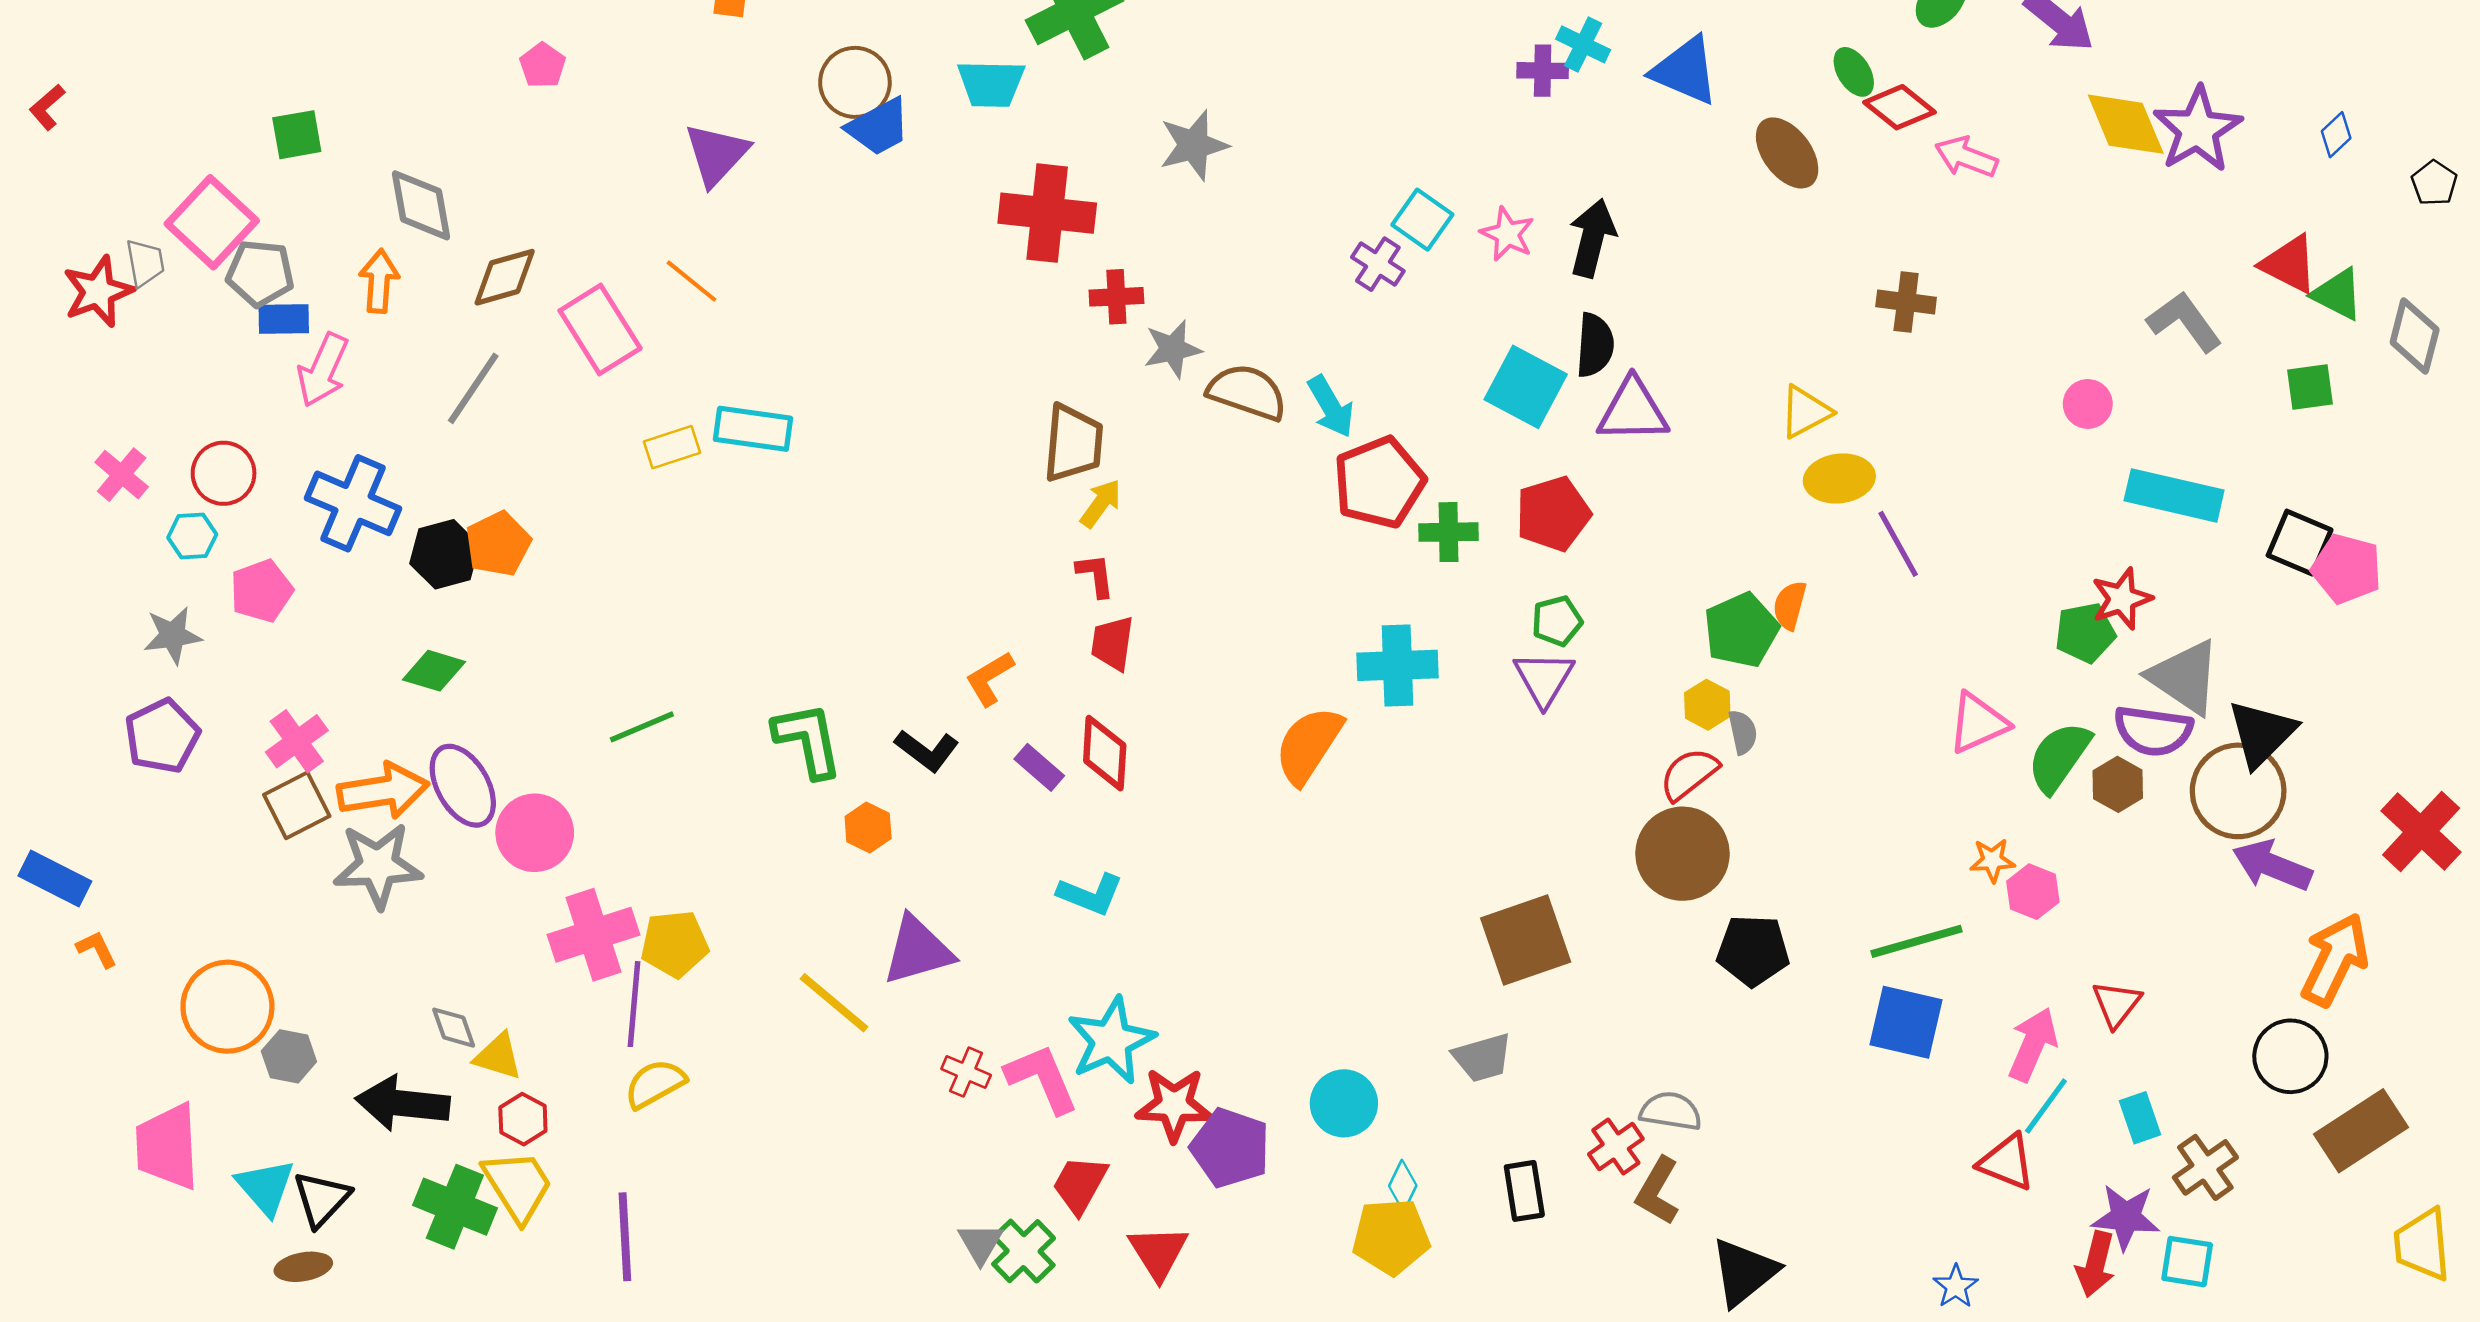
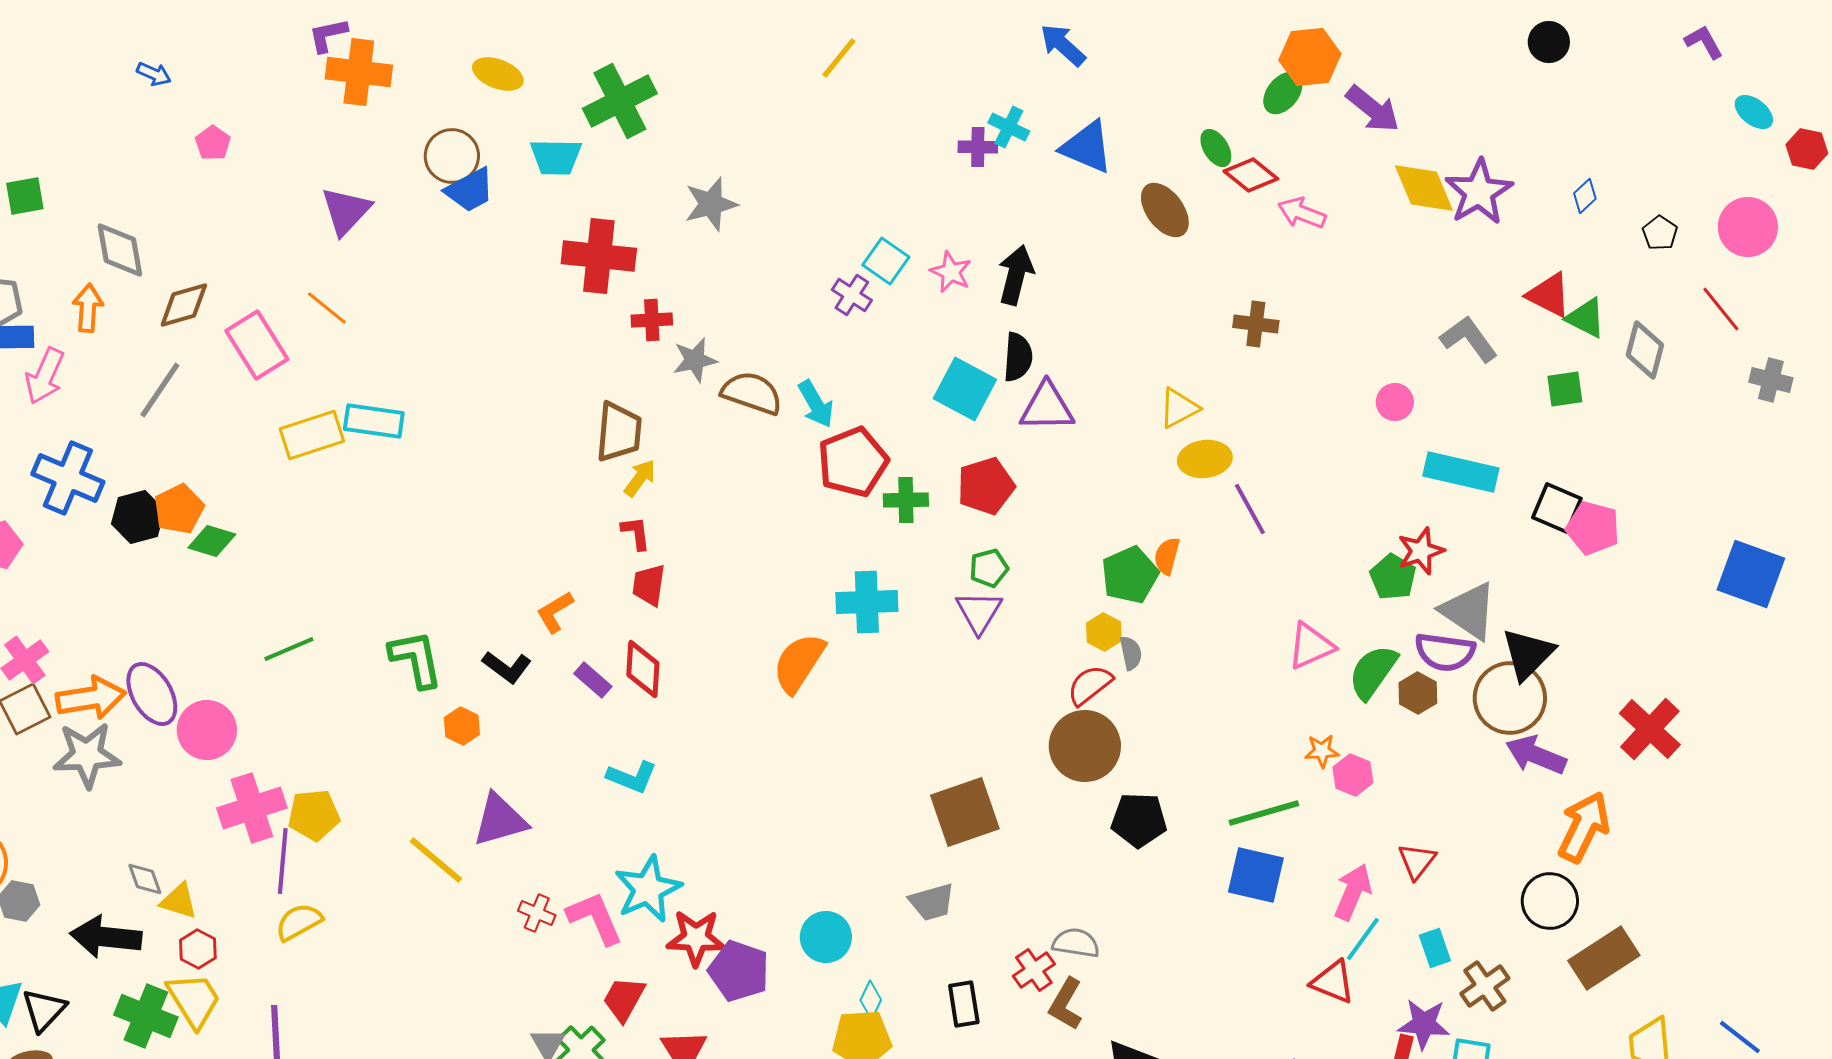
yellow rectangle: (672, 447) -> (312, 435), size x1.5
green pentagon: (2085, 633) -> (1393, 577), turned -30
green diamond: (434, 671) -> (212, 541), moved

